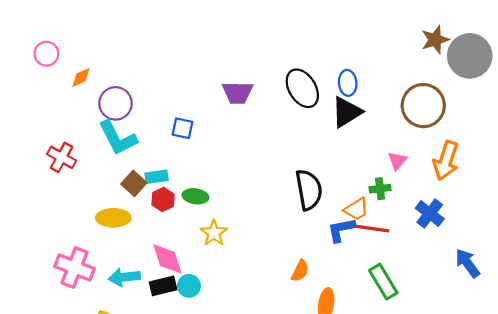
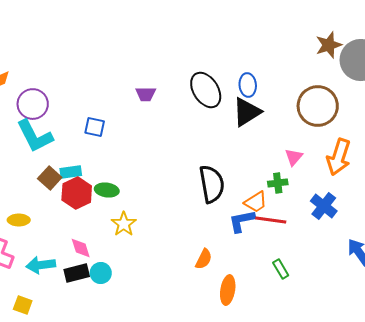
purple trapezoid: (238, 93) -> (146, 94), size x0.7
red hexagon: (163, 199) -> (77, 193), size x1.4
yellow ellipse: (113, 218) -> (19, 220), moved, size x0.7
pink diamond: (167, 259) -> (81, 248), size x0.7
green rectangle: (383, 282) -> (281, 269), size x0.6

